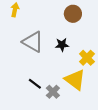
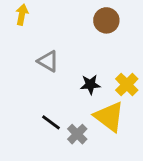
gray triangle: (33, 42) -> (48, 61), size x0.7
black star: (62, 45) -> (90, 85), moved

